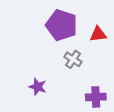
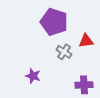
red triangle: (98, 34) -> (86, 41), moved

